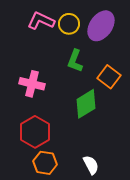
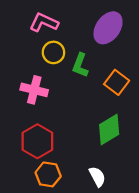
yellow circle: (69, 24) -> (53, 52), moved
green diamond: (86, 104) -> (109, 129), moved

